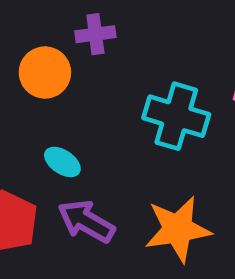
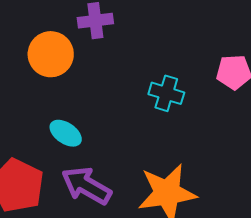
cyan cross: (176, 116) -> (166, 93), size x0.6

